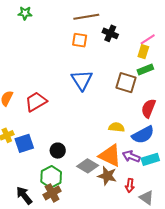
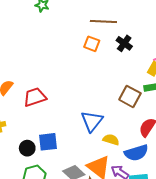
blue triangle: (82, 80) -> (92, 121), moved
blue square: (24, 143) -> (48, 142), moved
black circle: (58, 151) -> (27, 148), moved

